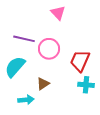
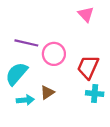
pink triangle: (58, 13) -> (86, 14), moved
cyan arrow: (26, 100) -> (25, 100), moved

